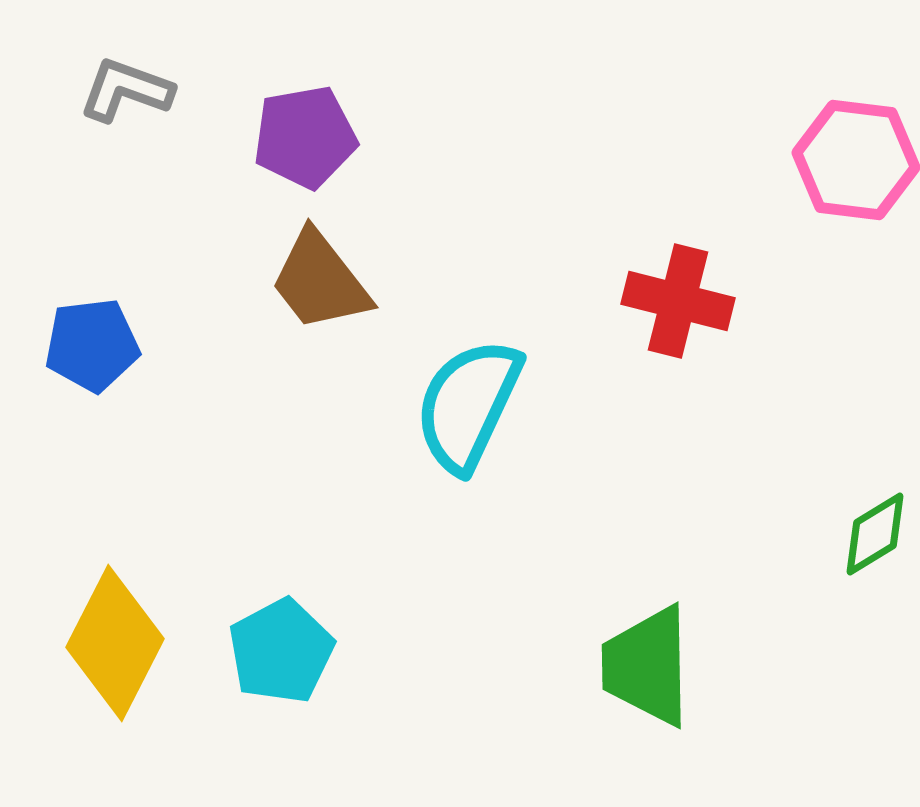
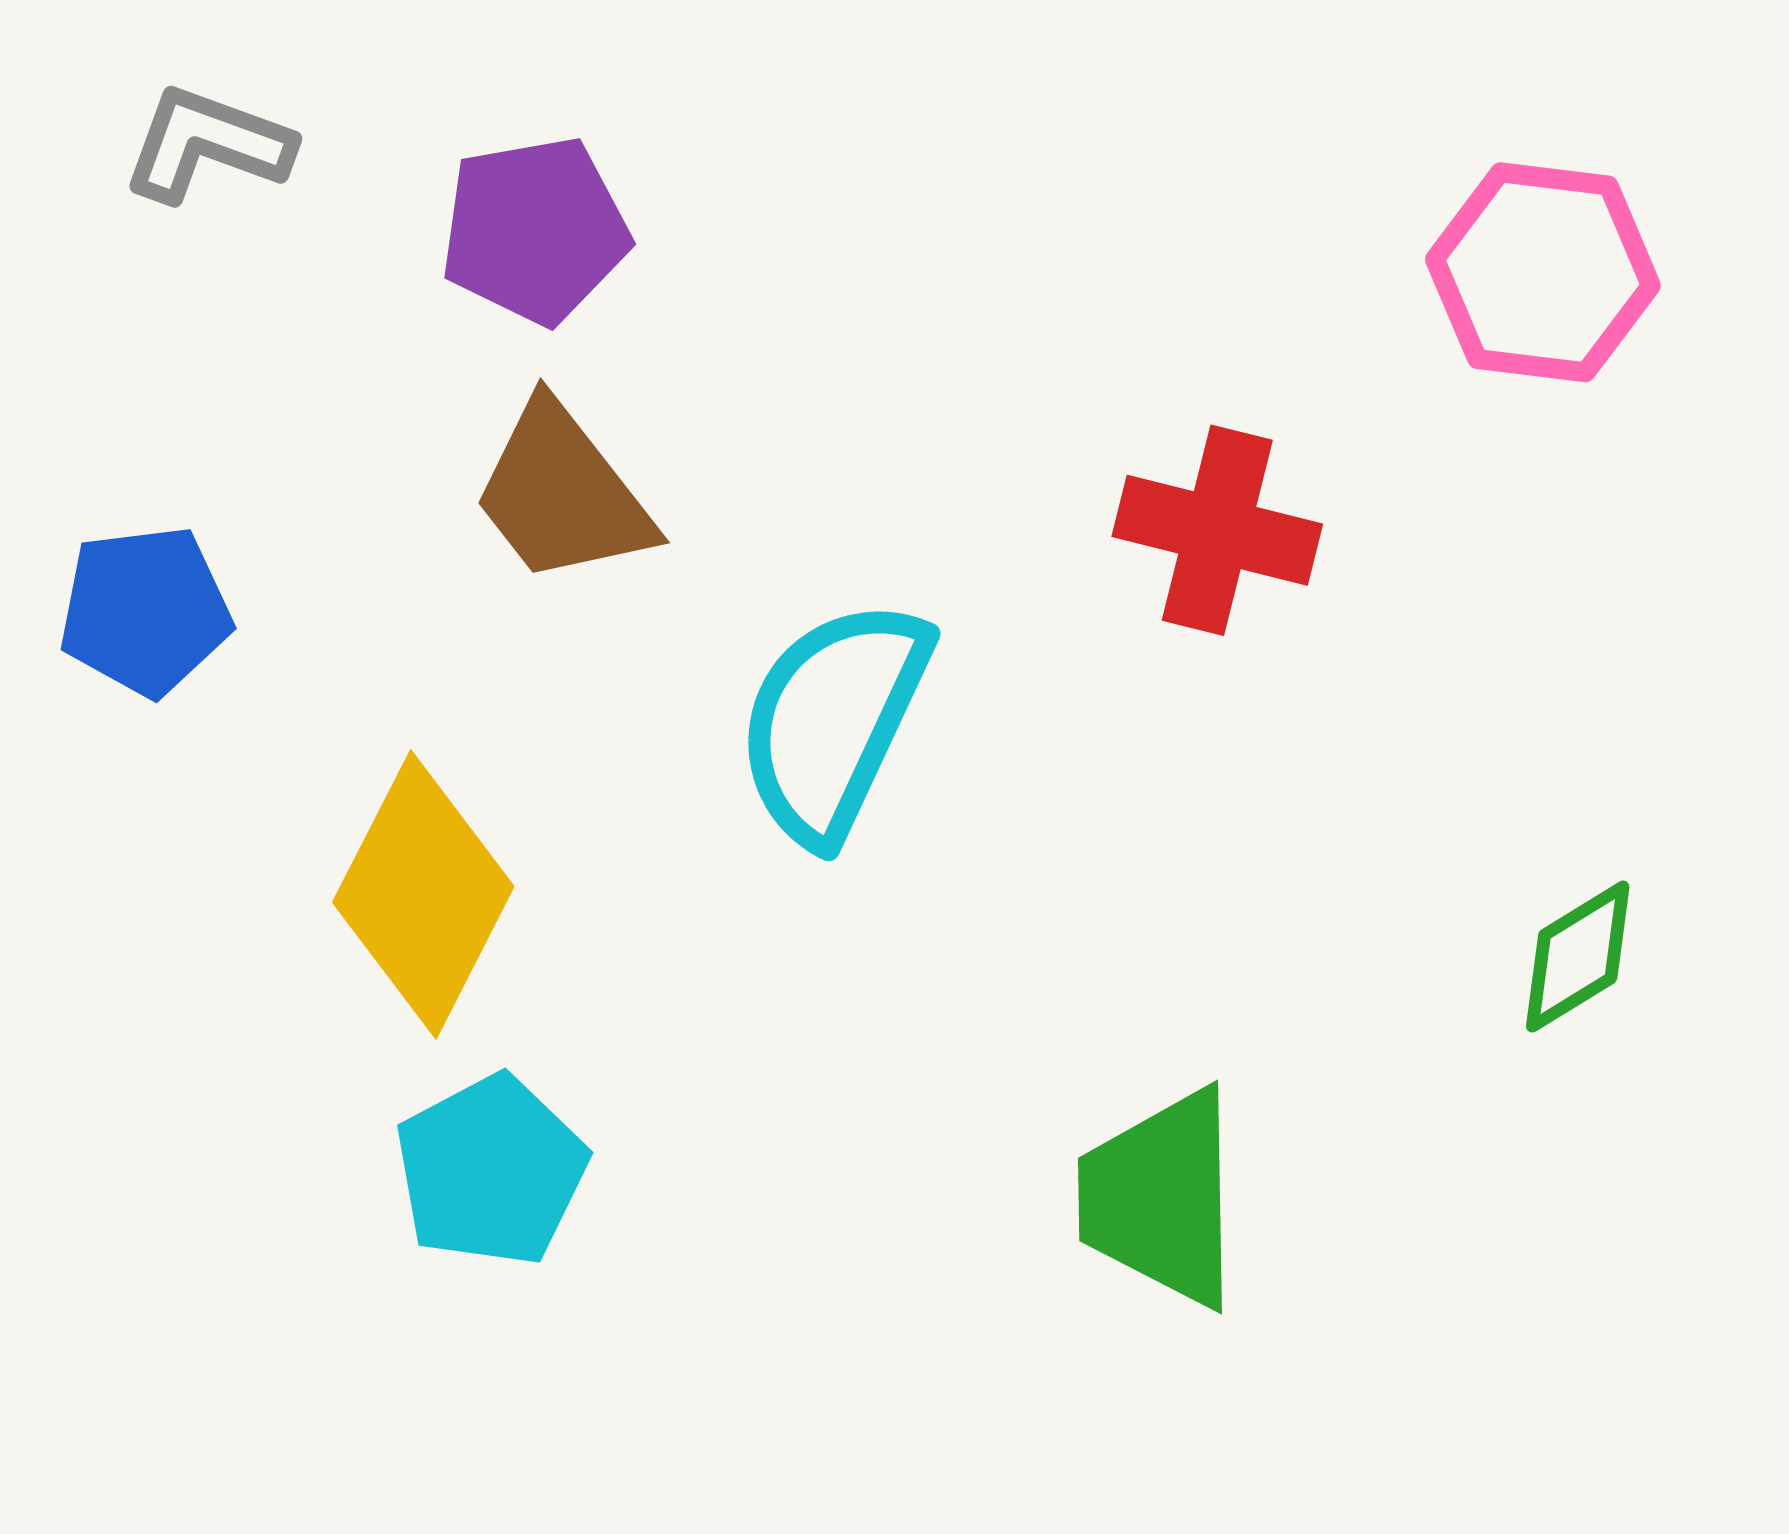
yellow diamond: (115, 643) -> (423, 894), moved

